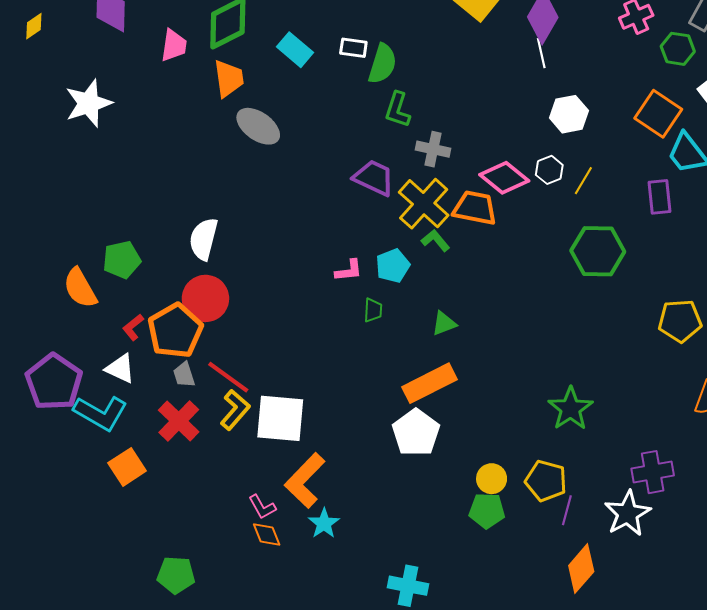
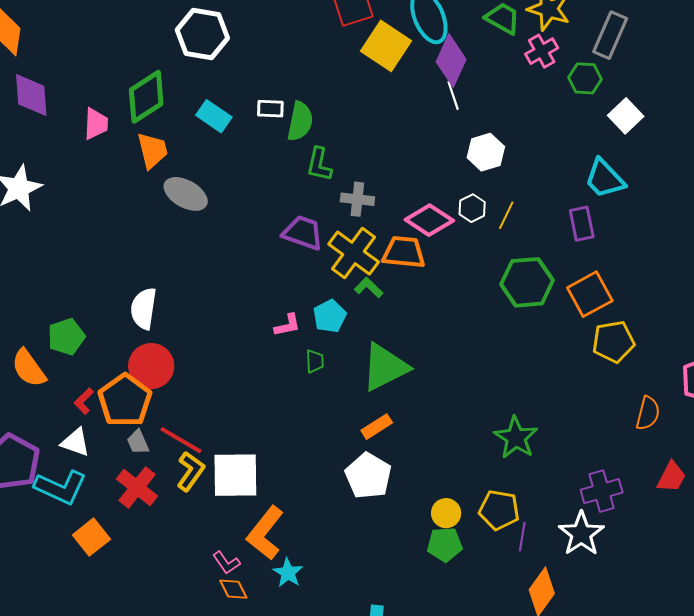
orange square: (658, 114) -> (590, 294), moved, turned 33
green triangle: (444, 323) -> (385, 367), size x2.0
orange rectangle: (430, 383) -> (377, 427), size x0.6

